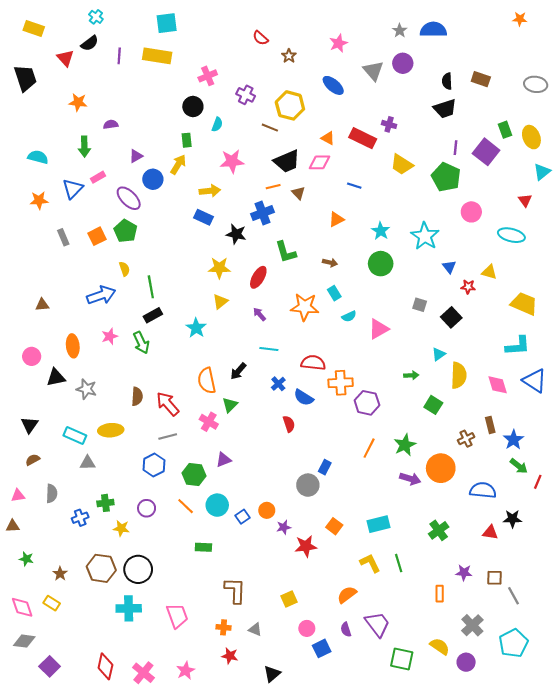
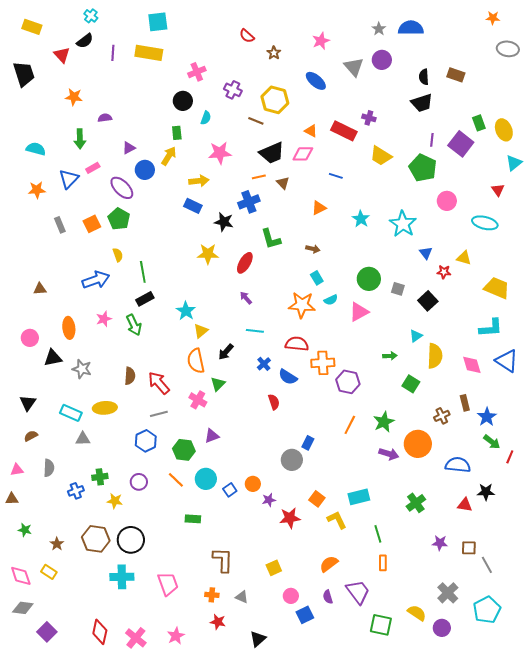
gray ellipse: (536, 84) -> (508, 49), moved
green circle: (381, 264) -> (369, 279), moved
yellow triangle: (220, 302) -> (201, 331), moved
orange star: (305, 307) -> (302, 305), moved
yellow L-shape: (370, 563) -> (337, 520), moved
orange rectangle: (440, 594) -> (383, 563), moved

